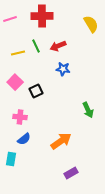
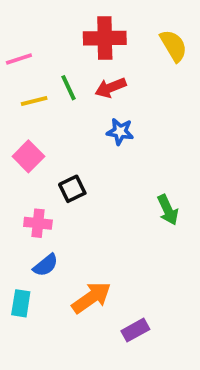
red cross: (42, 16) -> (105, 38), moved
pink line: (10, 19) -> (19, 59), moved
black square: (36, 91) -> (72, 189), moved
orange arrow: (61, 141) -> (91, 298), moved

